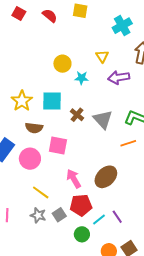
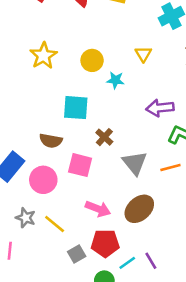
purple arrow: (119, 77) -> (160, 108), moved
yellow star: (22, 101) -> (43, 56), moved
brown cross: (77, 115) -> (104, 137), moved
gray triangle: (103, 119) -> (135, 163), moved
pink arrow: (74, 179) -> (98, 209), turned 138
gray star: (38, 215) -> (26, 218), moved

